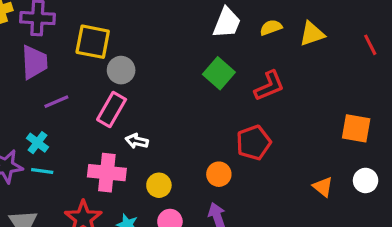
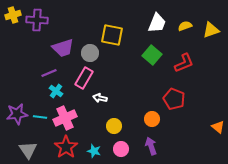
yellow square: (93, 42) -> (112, 35), moved
purple trapezoid: (34, 62) -> (63, 48), moved, turned 75
cyan cross: (37, 143) -> (56, 91), moved
red pentagon: (254, 143) -> (174, 99), turned -30
pink cross: (107, 173) -> (65, 118), moved, turned -30

